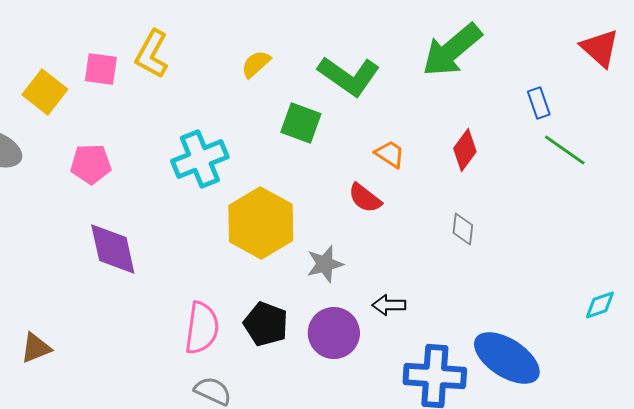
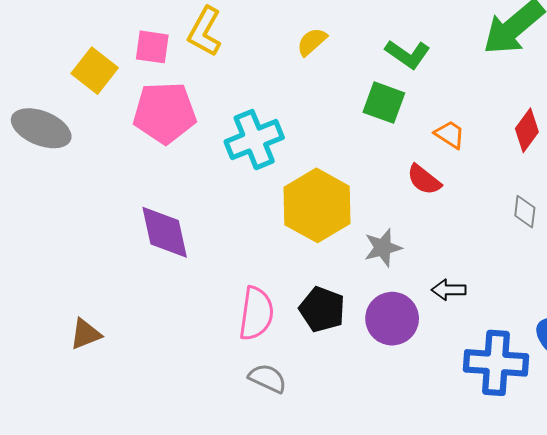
green L-shape: (349, 76) -> (408, 54), size x0.7
green square: (301, 123) -> (384, 103), moved
pink pentagon: (91, 164) -> (165, 113), moved, size x1.5

